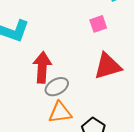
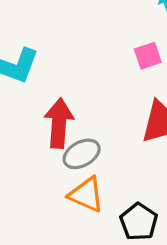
orange triangle: (60, 112) -> (86, 195), turned 30

